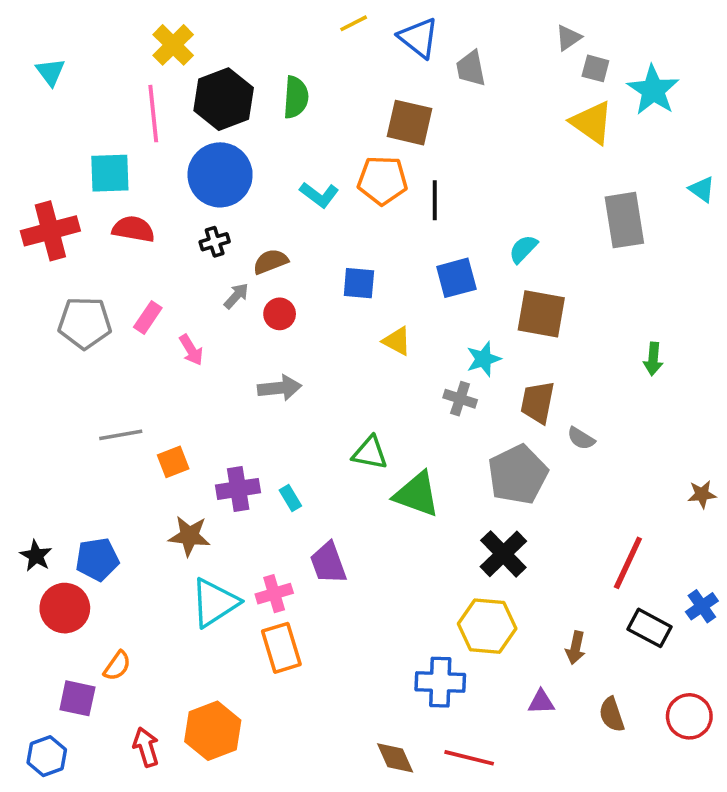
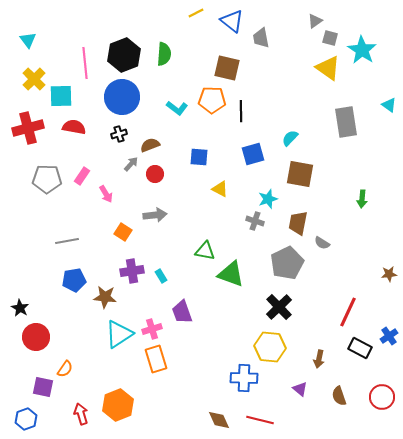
yellow cross: (173, 45) -> (34, 79), moved
orange square: (173, 462) -> (123, 232), moved, turned -36
blue pentagon: (97, 559) -> (74, 280), moved
purple triangle: (541, 702) -> (300, 389), turned 42

